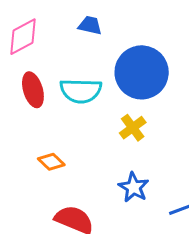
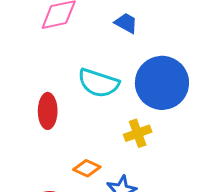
red ellipse: (33, 90) -> (48, 111), moved
orange diamond: (51, 162) -> (87, 168), moved, turned -36

